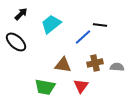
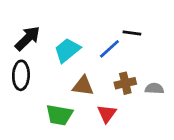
black arrow: (21, 14) -> (28, 38), moved, size x1.5
cyan trapezoid: (51, 24) -> (67, 50), moved
black ellipse: (16, 42) -> (21, 75), moved, turned 50

